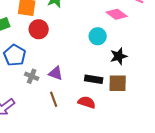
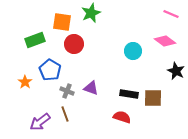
pink diamond: (117, 14) -> (165, 41), moved
black star: (119, 56) -> (176, 71), moved, turned -30
brown line: (54, 99) -> (65, 114), moved

